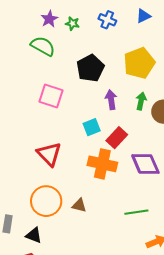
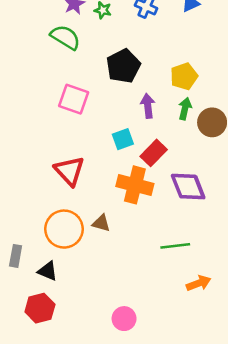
yellow pentagon: (139, 63) -> (184, 76), moved, size x0.7
brown triangle: (79, 205) -> (101, 223), moved

